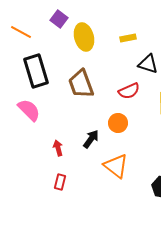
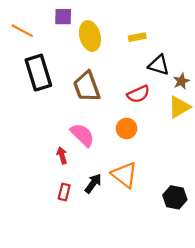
purple square: (59, 19) -> (63, 17), turned -36
pink semicircle: (29, 110) -> (82, 135), moved
black arrow: (91, 139) -> (93, 183), moved

